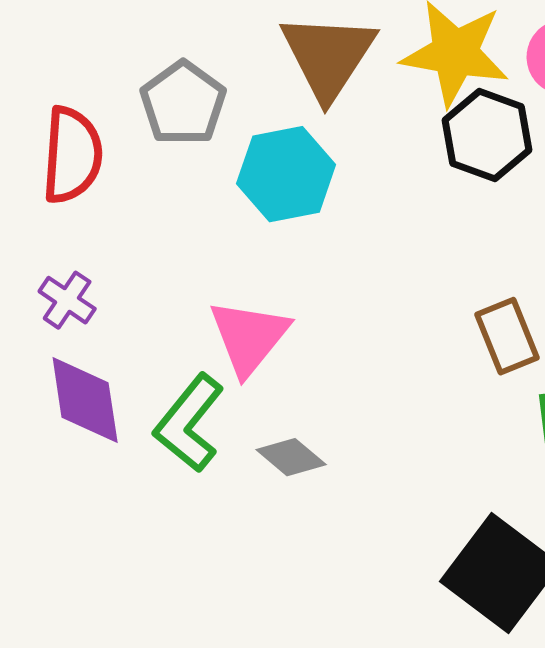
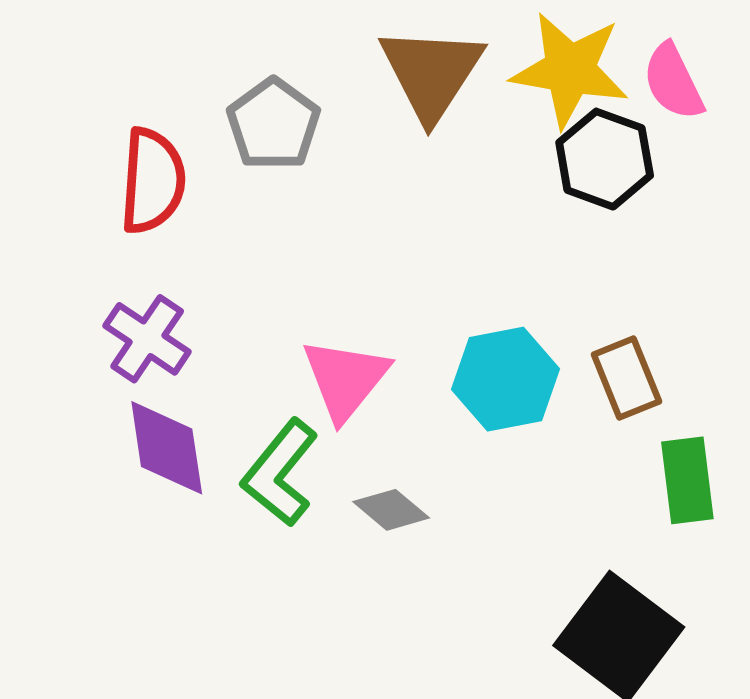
cyan hexagon: (286, 174) -> (505, 379), moved
purple cross: (67, 300) -> (147, 339), size x1.4

